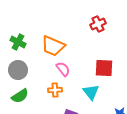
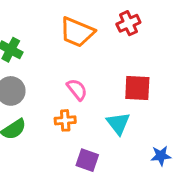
orange trapezoid: (53, 46) -> (77, 32), moved

